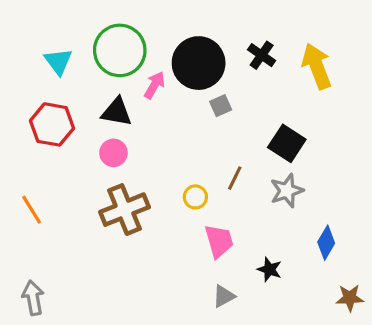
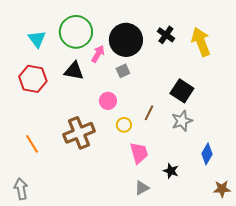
gray square: (221, 106) -> (123, 71), moved
pink circle: (113, 153) -> (108, 101), moved
orange line: (32, 210) -> (32, 144), moved

